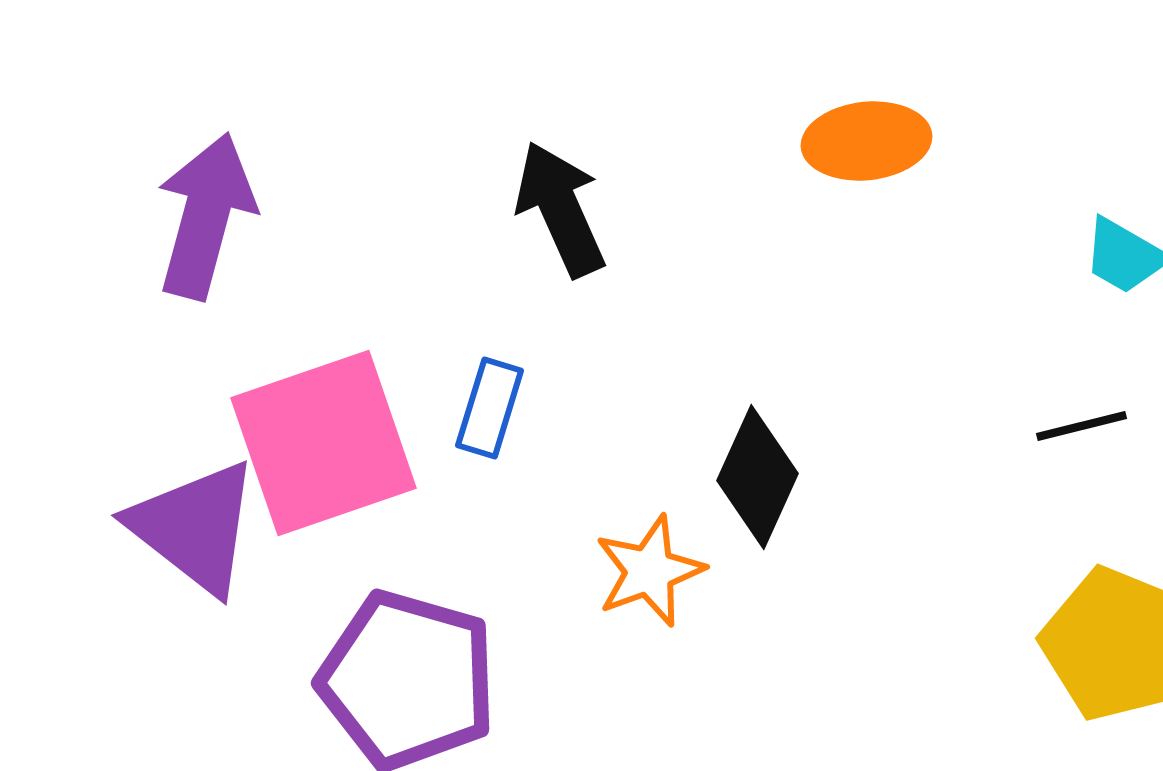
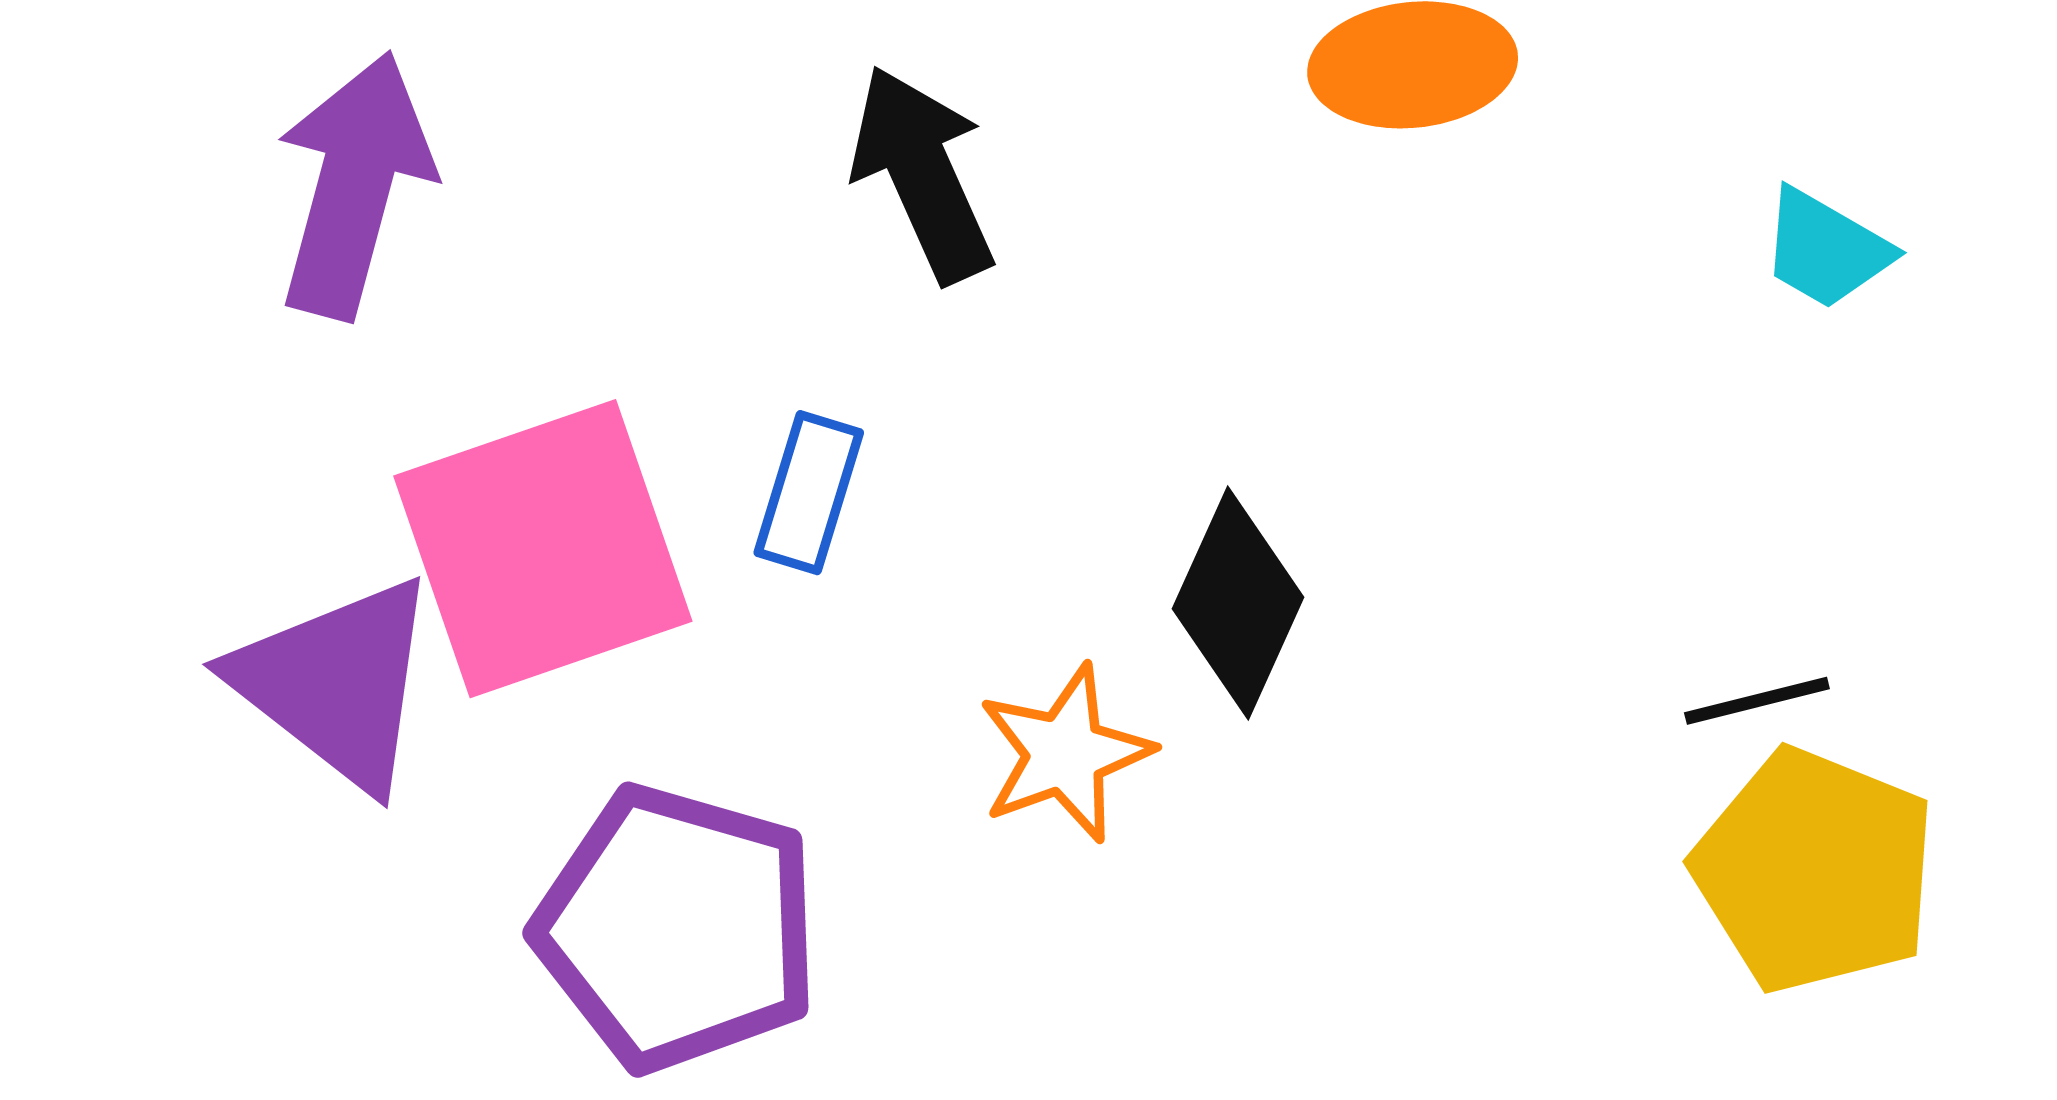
black line: (1082, 426) -> (1757, 701), moved

